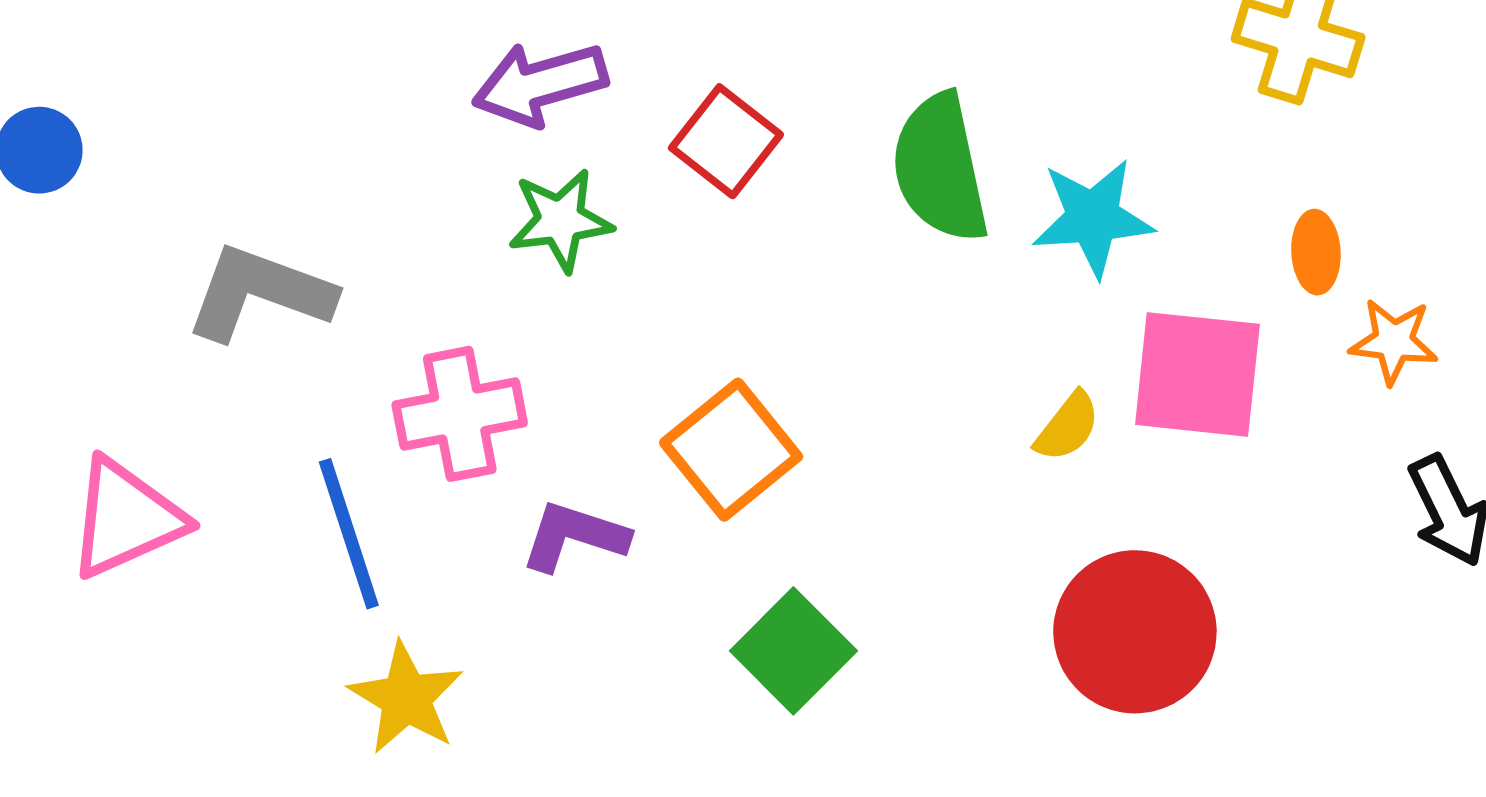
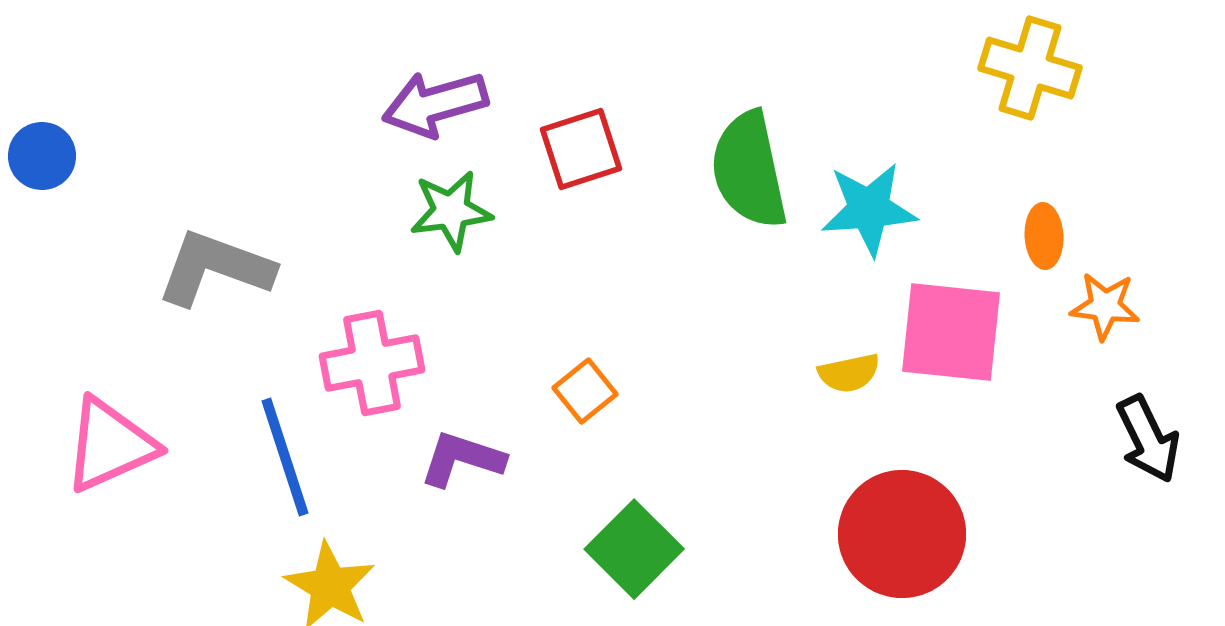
red square: (726, 141) -> (581, 149), turned 34
yellow semicircle: (1067, 427) -> (849, 373), turned 40
orange square: (731, 450) -> (585, 391), size x0.6

